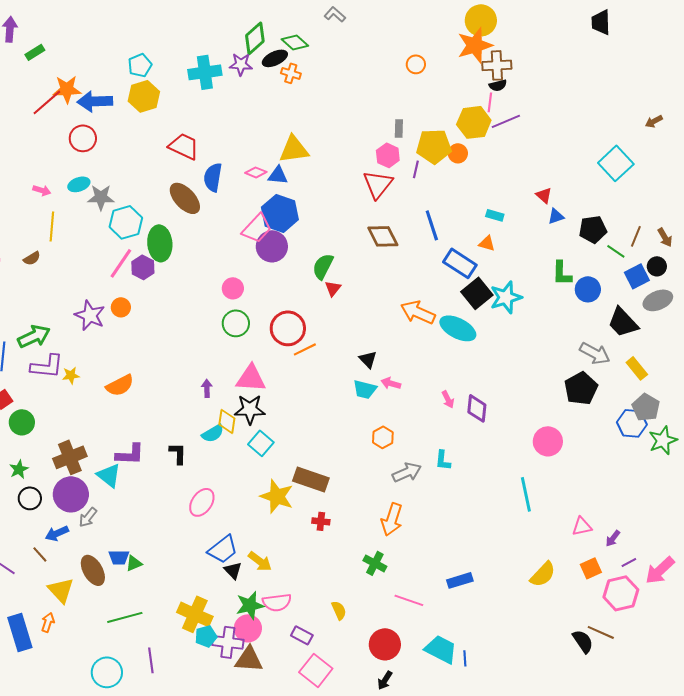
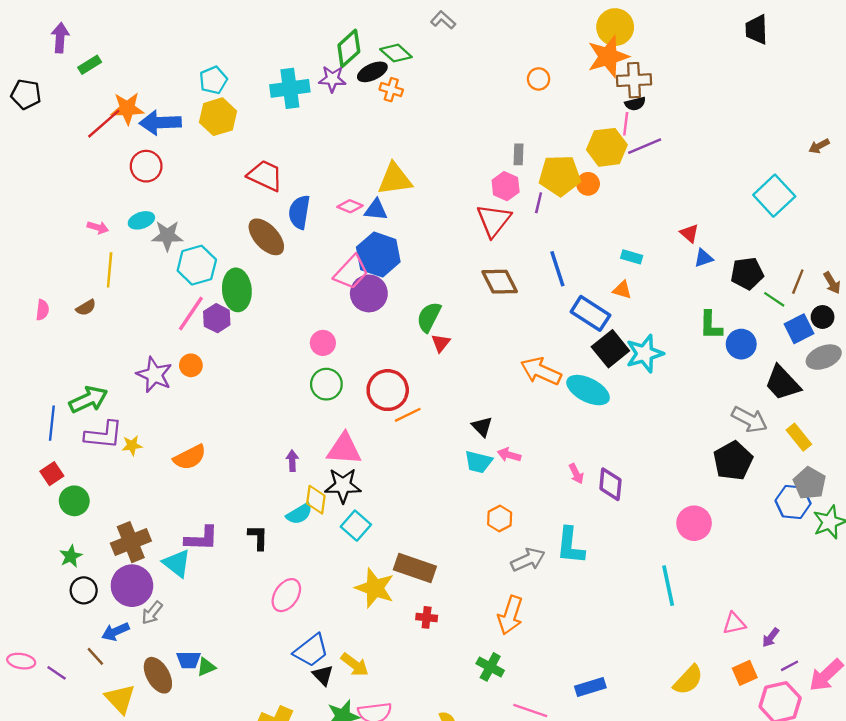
cyan L-shape: (443, 460) -> (570, 546), size x1.6

